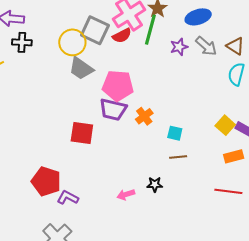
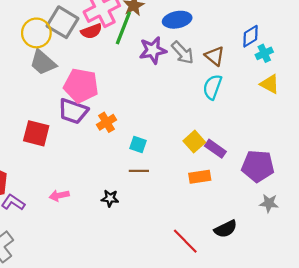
purple star: (179, 47) -> (153, 50), size x1.4
red line: (228, 191) -> (185, 241), moved, turned 32
pink arrow: (126, 195) -> (59, 195), moved

